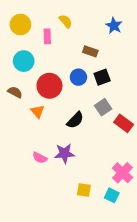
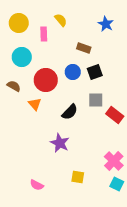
gray square: (103, 107) -> (96, 100), turned 35
purple star: (64, 153) -> (60, 143), turned 30
pink semicircle: (40, 158) -> (37, 185), moved
cyan square: (112, 195) -> (117, 184), moved

